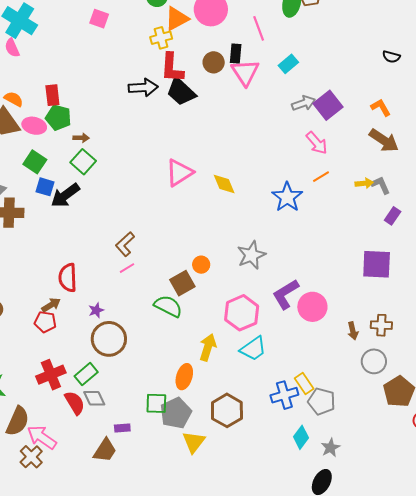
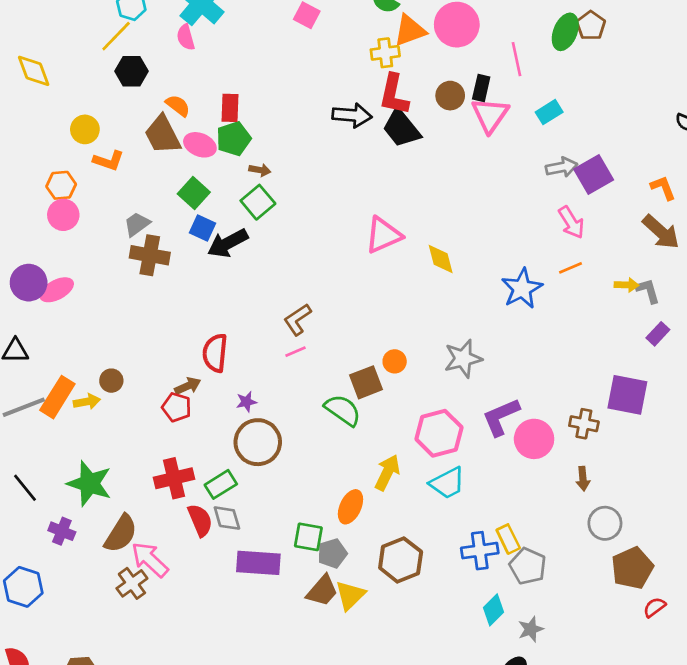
green pentagon: (58, 118) -> (234, 139), turned 30
brown cross: (381, 325) -> (584, 424), moved
gray pentagon: (176, 413) -> (332, 553), size x0.7
purple rectangle: (122, 428) -> (258, 563), size x2.0
brown trapezoid: (105, 450) -> (322, 591), moved

